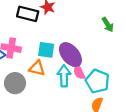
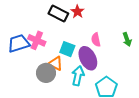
pink semicircle: (79, 72) -> (96, 40), moved
gray circle: (15, 83) -> (46, 73), moved

